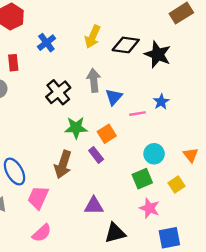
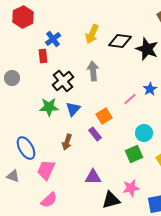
red rectangle: (13, 63) -> (43, 56), moved
blue triangle: (114, 97) -> (73, 109), moved
pink line: (137, 114) -> (130, 99), turned -32
green star: (76, 128) -> (49, 107), moved
brown arrow: (63, 164) -> (67, 142), size x0.7
pink star: (149, 208) -> (131, 188), moved, turned -30

